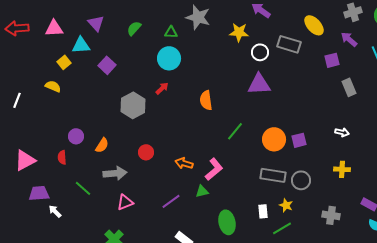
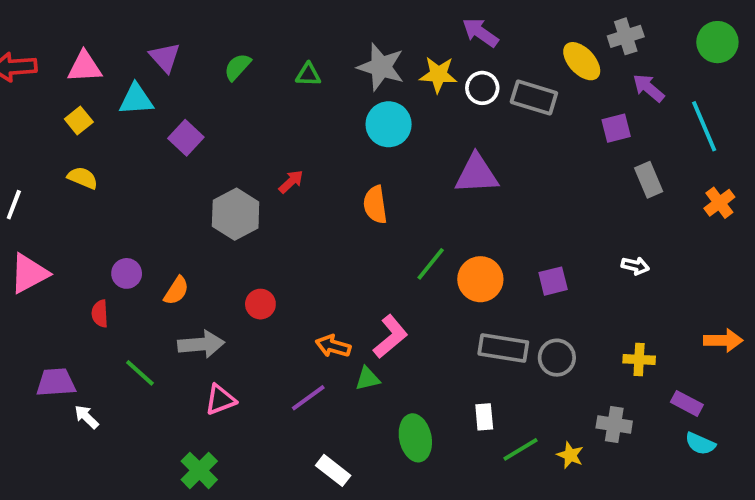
gray cross: (353, 12) -> (626, 36), moved
gray star: (198, 17) -> (381, 67), moved
white circle: (260, 52) -> (482, 88), moved
cyan circle: (169, 58) -> (389, 124), moved
yellow square: (64, 62) -> (79, 120), moved
orange circle: (274, 139) -> (480, 279), moved
pink triangle: (25, 160) -> (29, 273), moved
orange arrow: (184, 163) -> (333, 346), moved
yellow cross: (342, 169) -> (639, 359), moved
yellow star: (286, 205) -> (570, 455), moved

